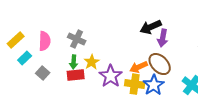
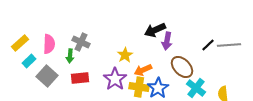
green arrow: (74, 62) -> (70, 56), moved
yellow star: (92, 62) -> (125, 55), moved
brown ellipse: (160, 64) -> (182, 67), moved
gray square: (43, 73) -> (47, 76), size x1.5

